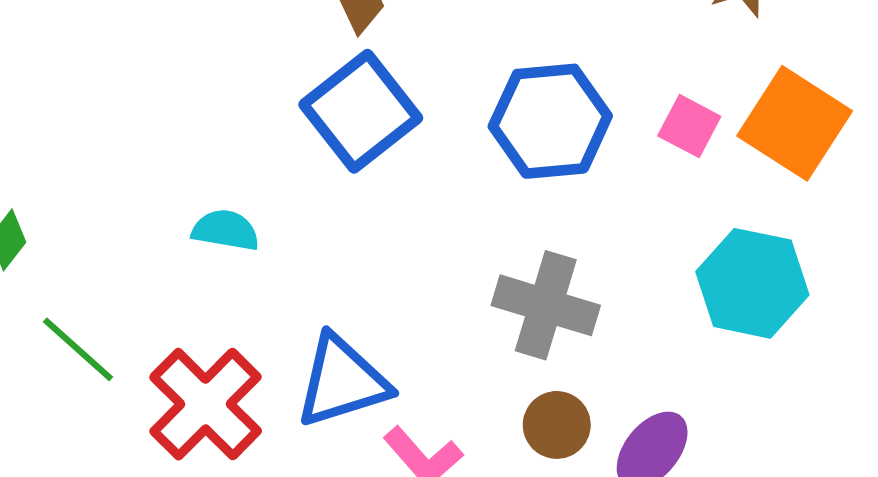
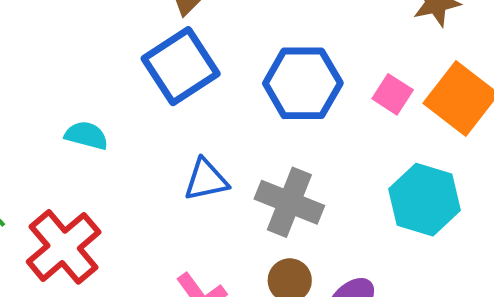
blue triangle: (342, 381) -> (206, 180), moved, size x0.7

